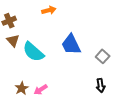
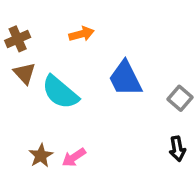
orange arrow: (49, 10) -> (81, 34), moved

